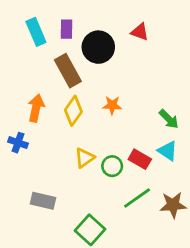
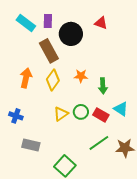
cyan rectangle: (36, 32) -> (26, 23), turned -30
green arrow: (169, 119) -> (103, 86), moved, turned 42
blue cross: (18, 143) -> (16, 116), moved
green circle: (112, 166) -> (81, 112), moved

